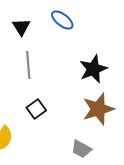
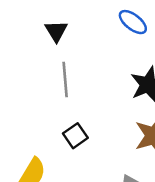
blue ellipse: (62, 20) -> (133, 22), moved

